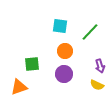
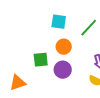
green square: (32, 64) -> (41, 60), moved

